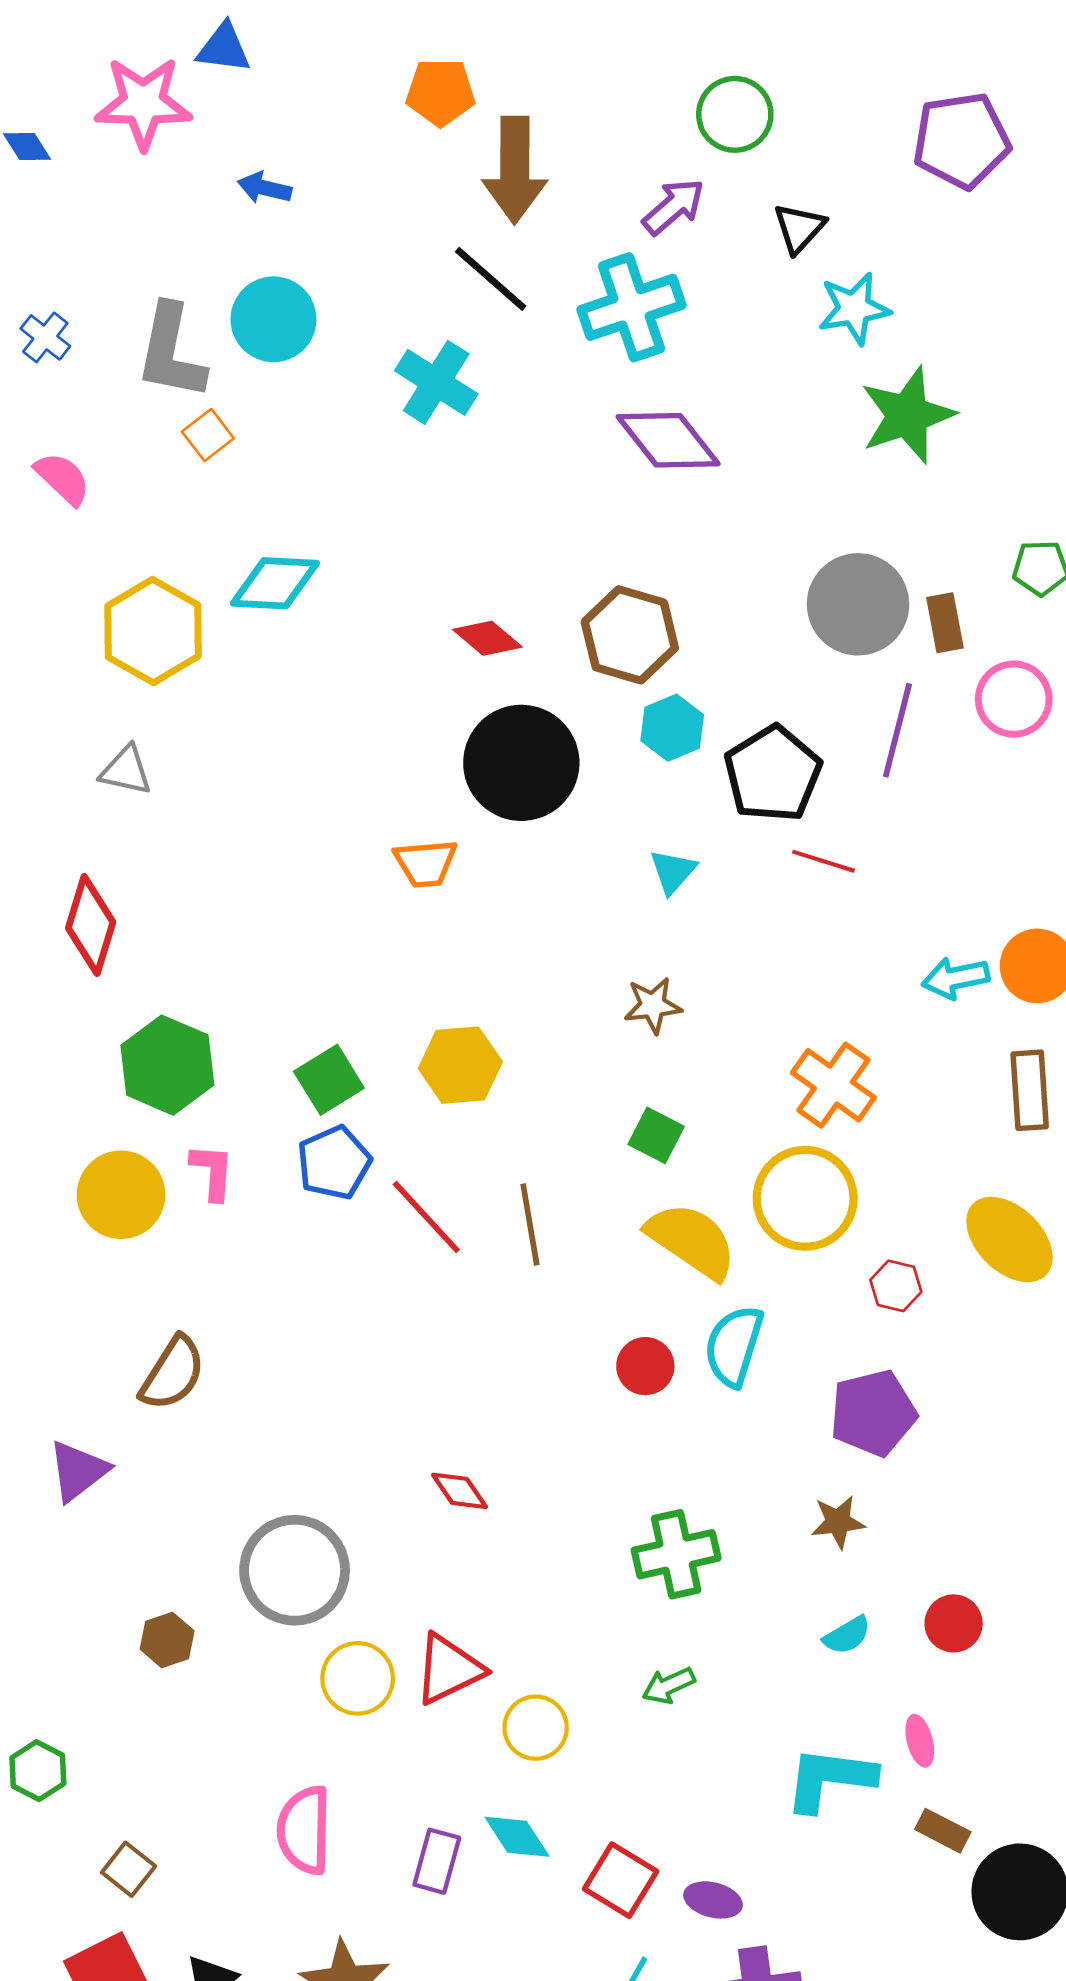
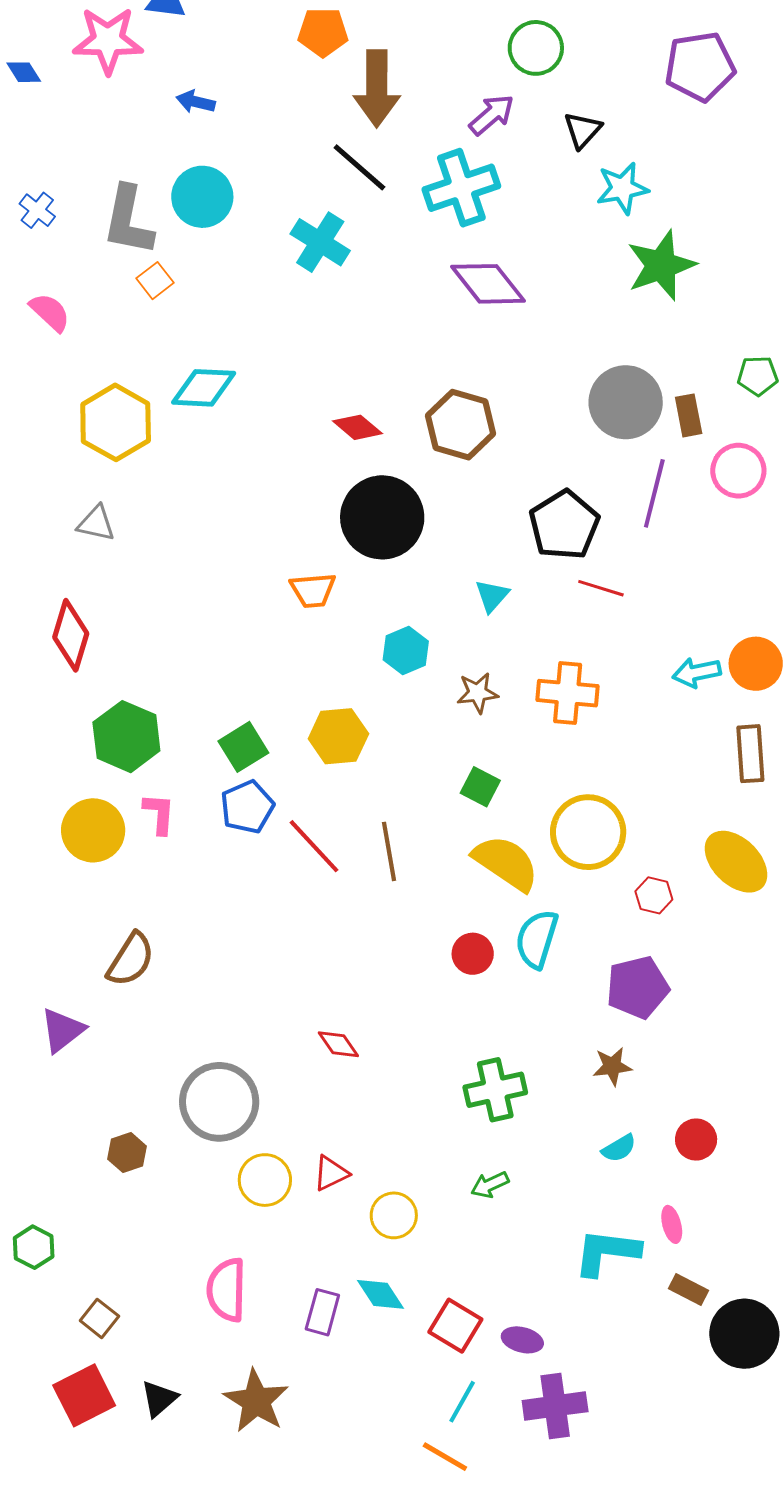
cyan hexagon: (672, 728) -> (406, 650), moved
orange cross: (833, 1085) -> (568, 693), moved, turned -30
red triangle: (449, 1669) -> (331, 1173), size x0.7

